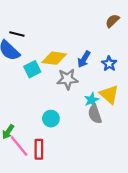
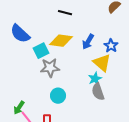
black line: (17, 34) -> (65, 13), moved
gray star: (67, 79) -> (50, 68), moved
yellow triangle: (109, 94) -> (102, 63), moved

